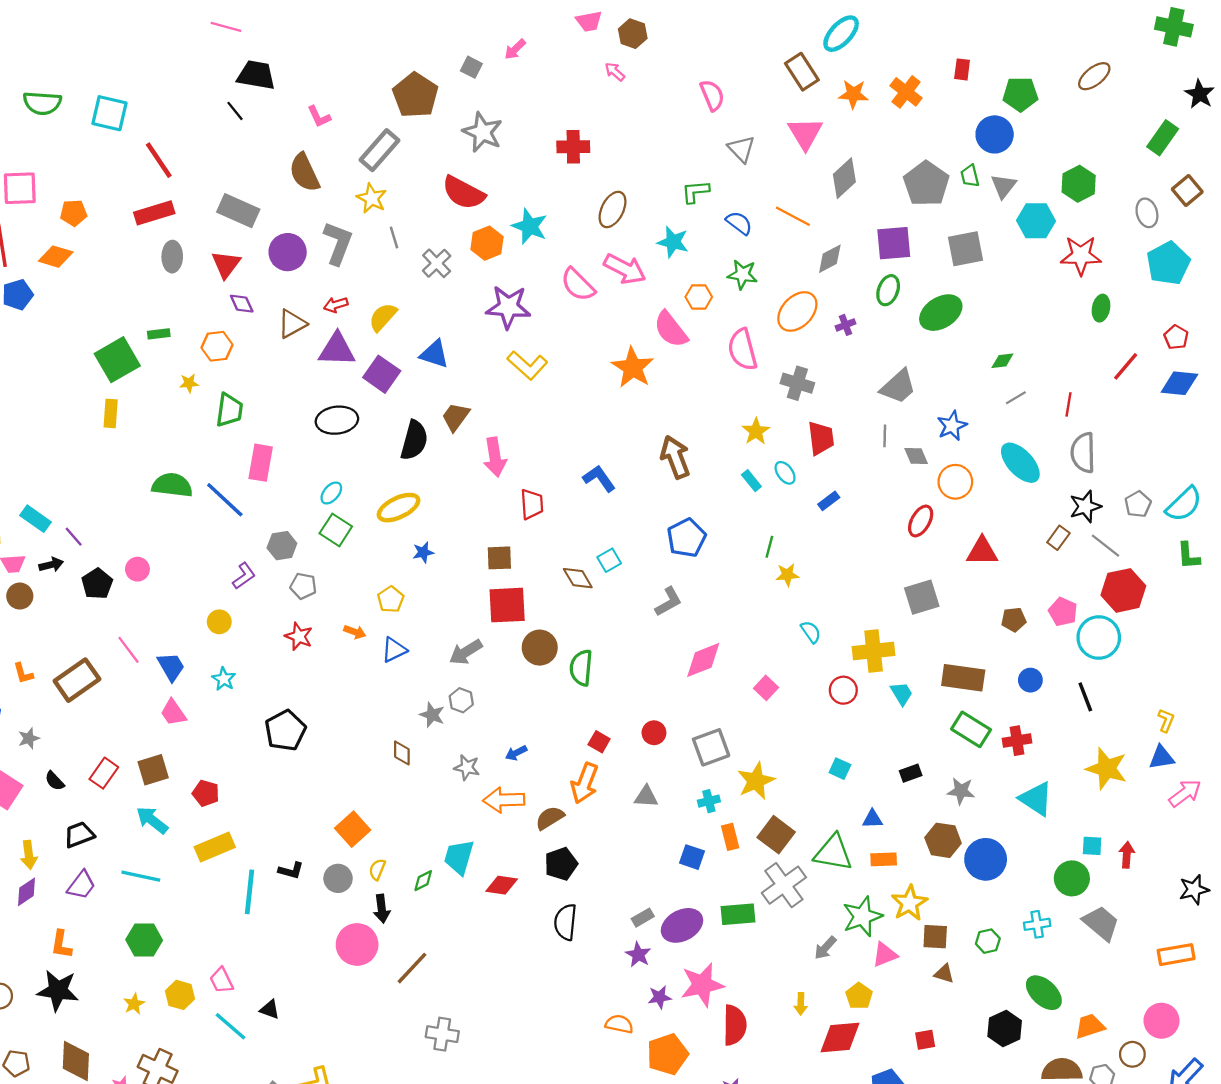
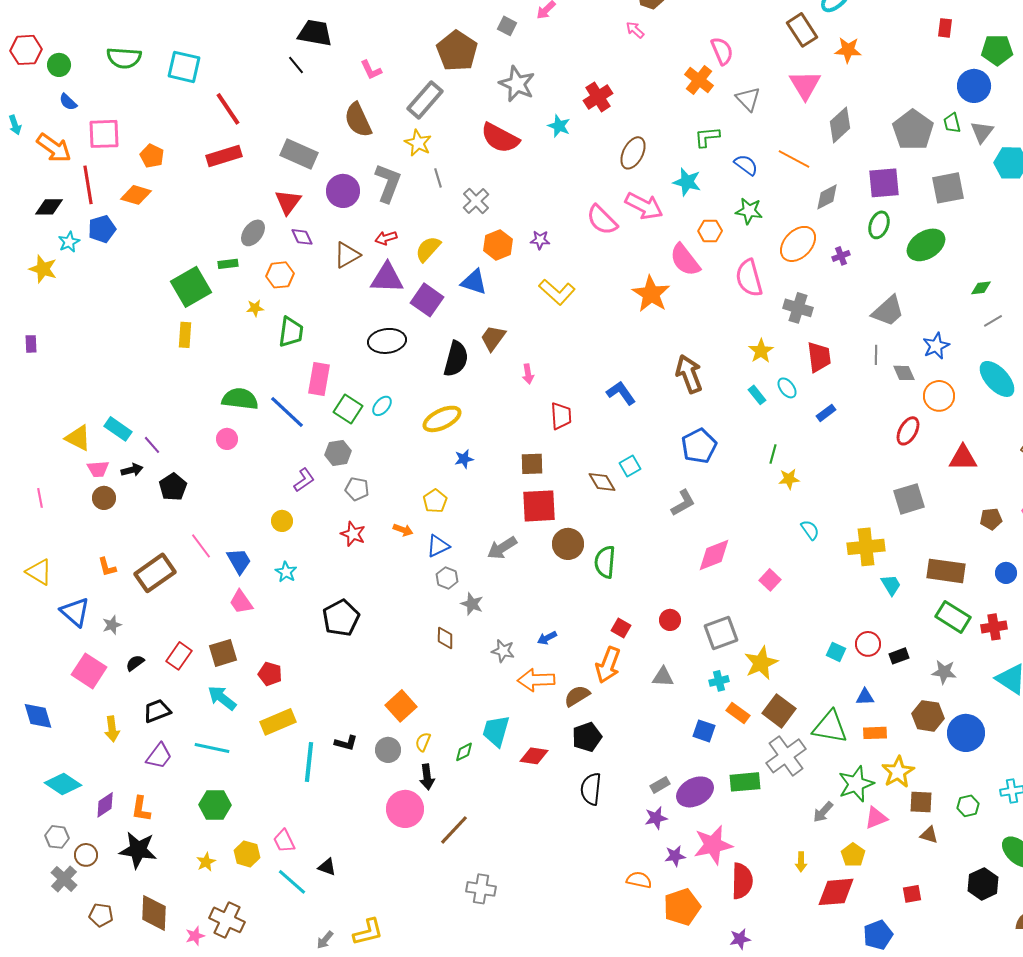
orange cross: (906, 92) -> (699, 80), moved
red cross: (573, 147) -> (598, 97), turned -32
orange pentagon: (74, 213) -> (152, 156), turned 30
cyan star: (530, 226) -> (559, 126), moved, size x0.7
orange hexagon: (487, 243) -> (498, 245), moved
gray ellipse: (172, 257) -> (253, 233), moved, turned 36
purple star: (508, 307) -> (540, 240), size x0.5
pink arrow: (495, 457) -> (528, 374), size x0.6
green square: (336, 530) -> (348, 409), moved
pink circle: (137, 569) -> (227, 439), moved
red circle: (843, 690) -> (868, 644), moved
gray hexagon: (461, 700) -> (447, 578), moved
black semicircle: (55, 781) -> (135, 663), turned 96
orange rectangle: (730, 837) -> (738, 713), turned -40
purple diamond: (27, 892) -> (105, 805), moved
purple star: (638, 955) -> (656, 818), turned 30

